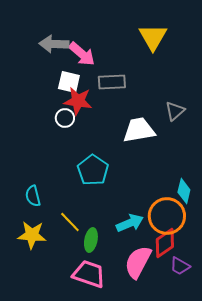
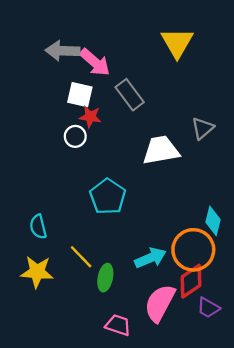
gray rectangle: (112, 82) -> (130, 95), turned 56
red star: (78, 101) -> (90, 117), size x0.7
pink trapezoid: (89, 274) -> (118, 325), moved, size x0.7

